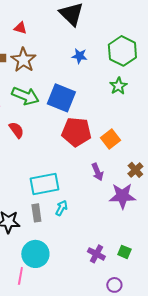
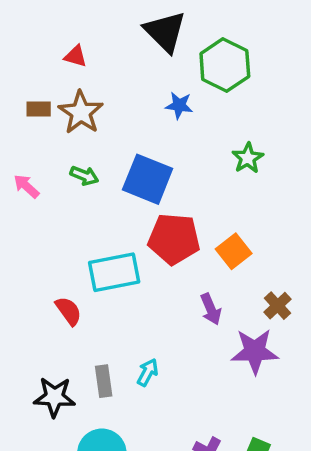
green hexagon: (122, 51) -> (225, 65), moved
green arrow: (25, 96) -> (84, 176), size x0.6
red semicircle: (16, 130) -> (69, 311), moved
cyan rectangle: (44, 184) -> (114, 272), moved

